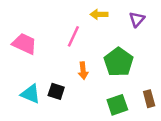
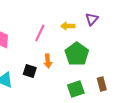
yellow arrow: (99, 14) -> (68, 26), moved
black square: (56, 91) -> (30, 71), moved

